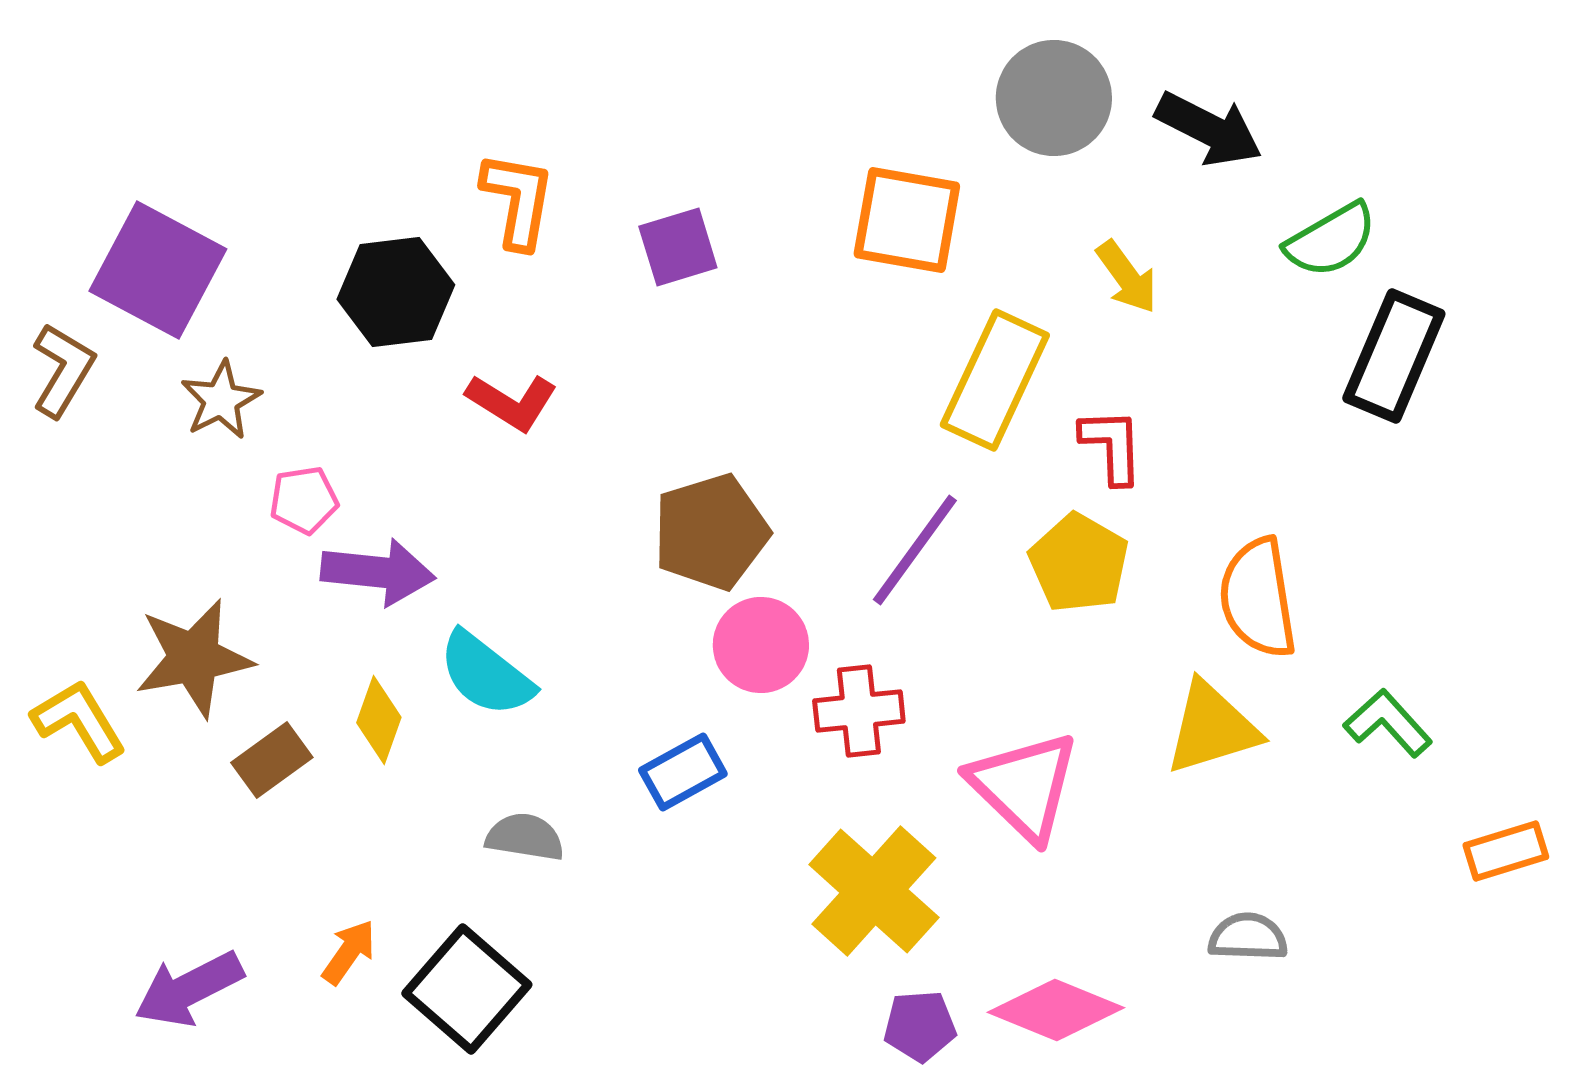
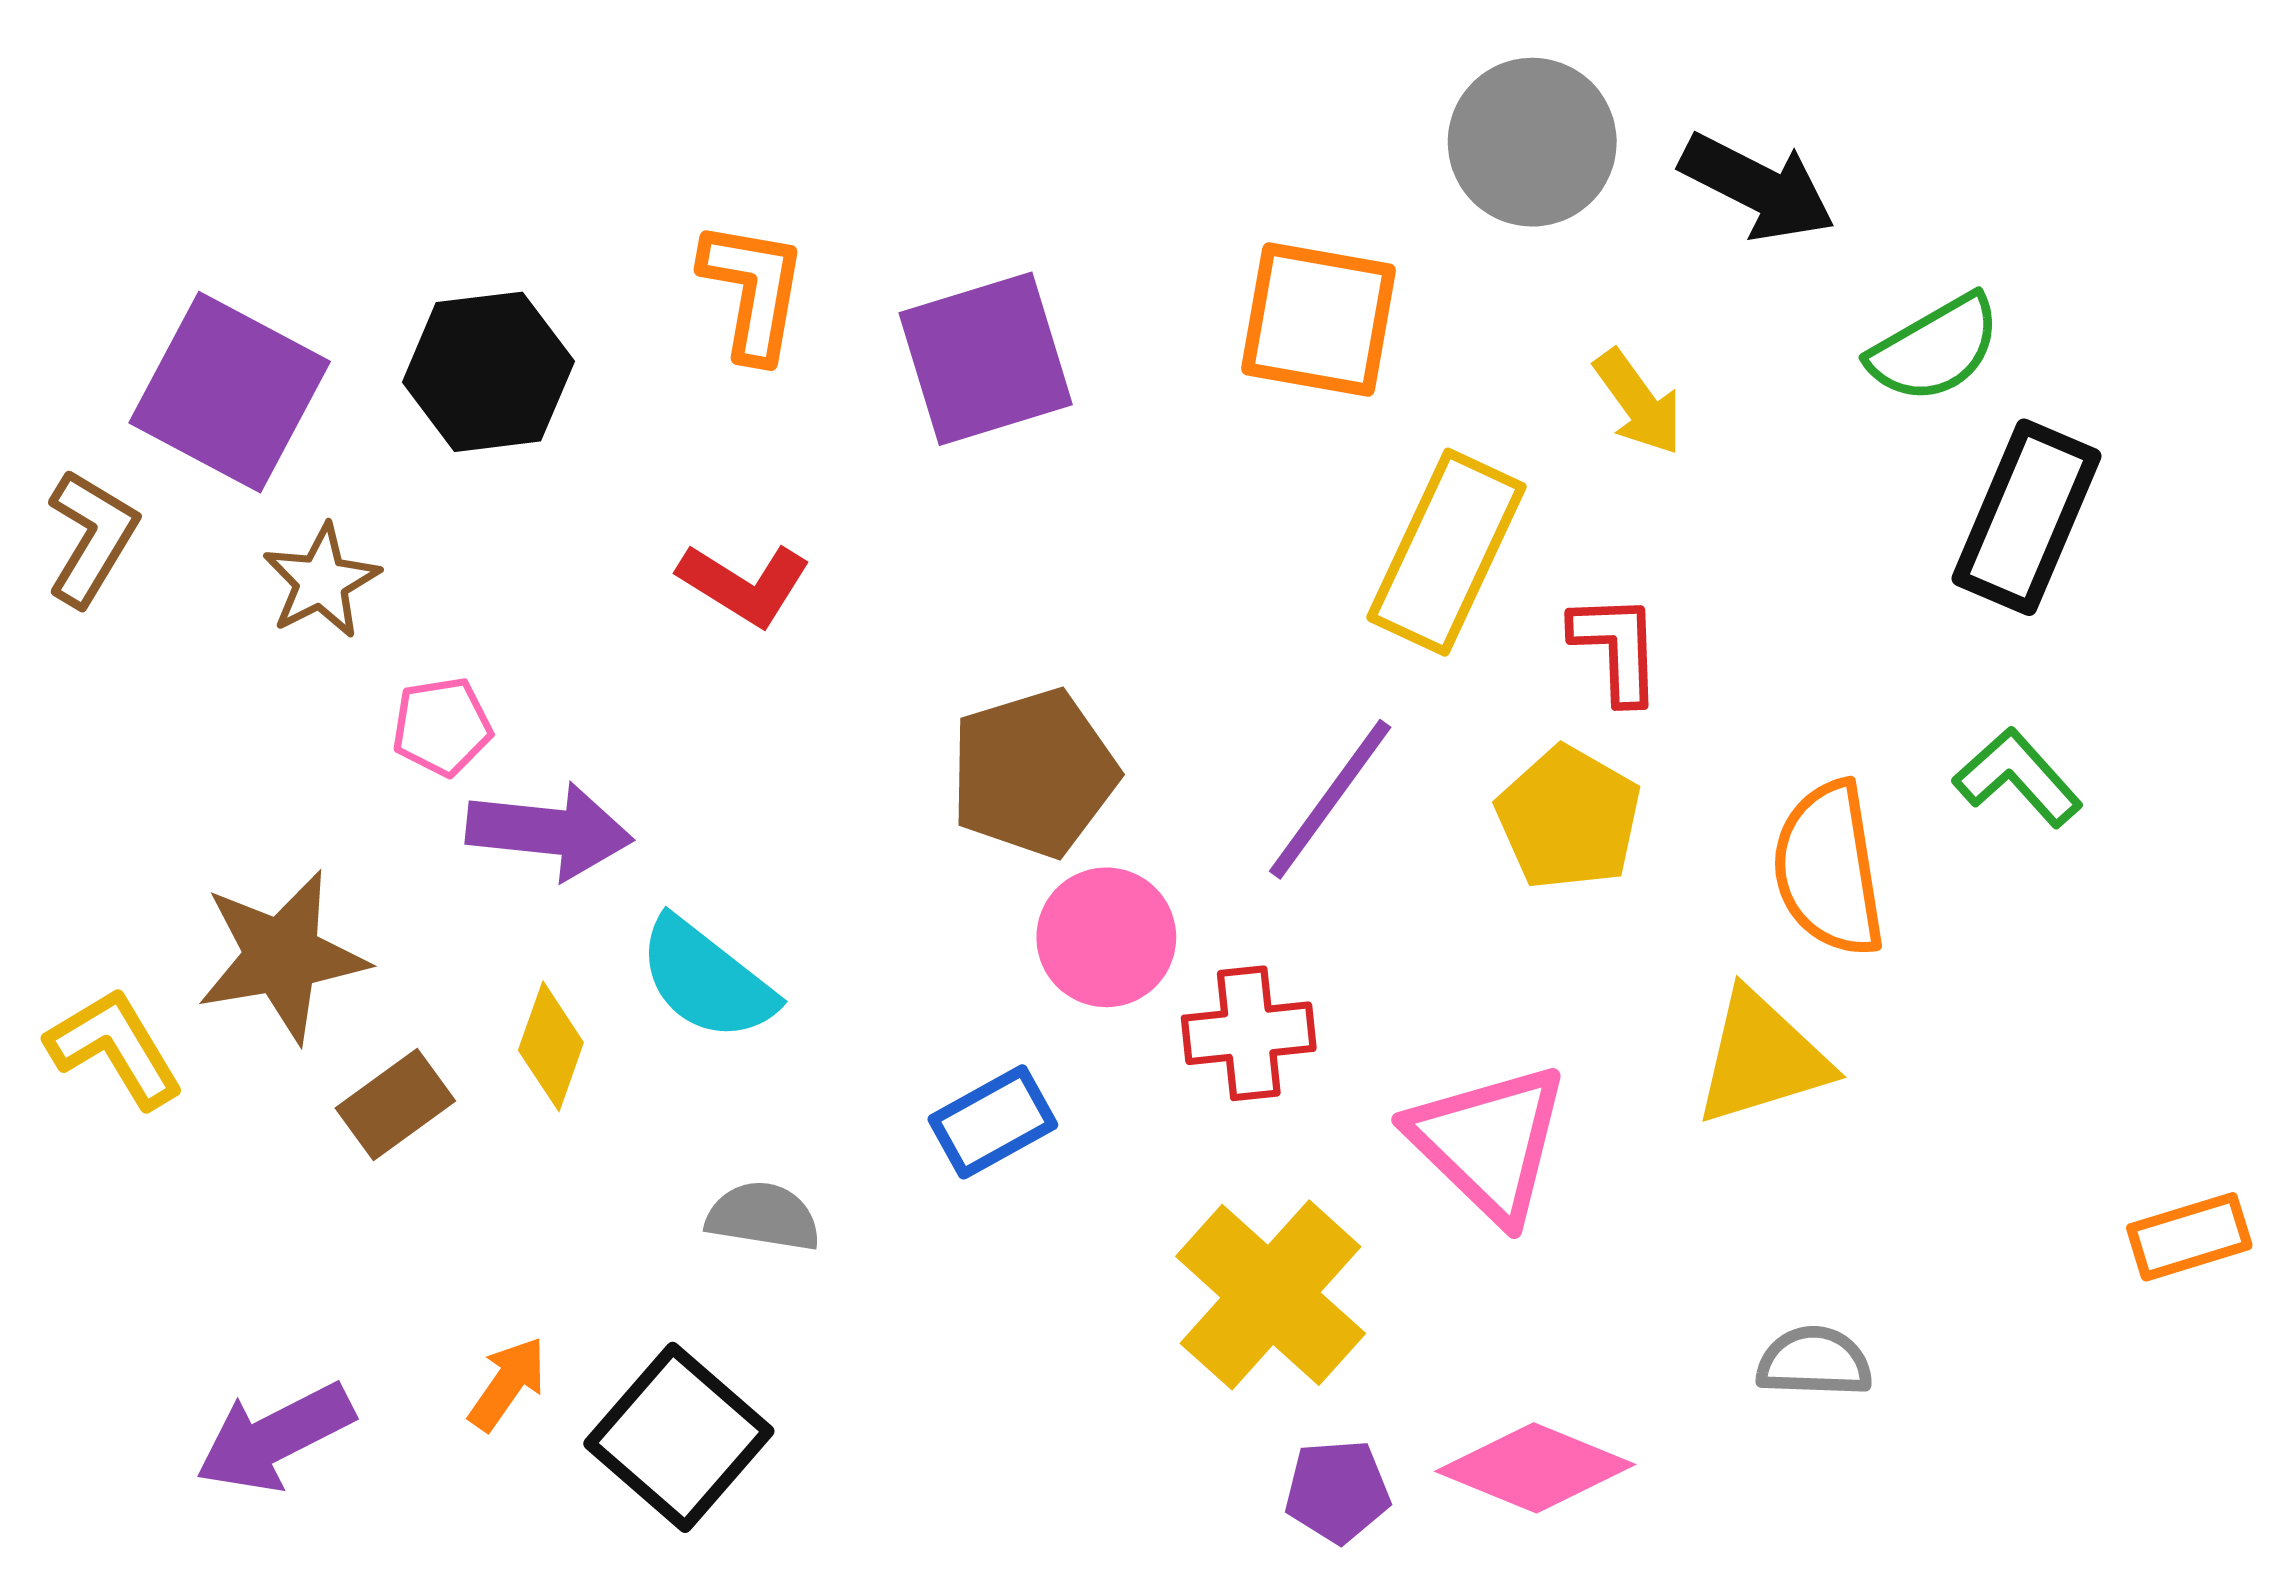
purple square: (678, 247) -> (986, 359), size x1.5
black hexagon: (396, 292) -> (488, 372), moved
green L-shape: (1388, 723) -> (2018, 777), moved

